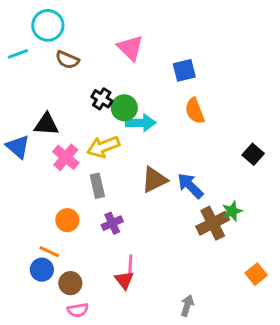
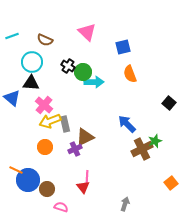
cyan circle: (48, 25) -> (32, 62), moved
yellow arrow: (103, 147) -> (50, 121), moved
brown triangle: (154, 180) -> (85, 137), moved
orange line: (49, 252) -> (16, 170), moved
blue circle: (42, 270) -> (28, 180), size x1.5
pink semicircle: (78, 310) -> (61, 207), moved, turned -152

